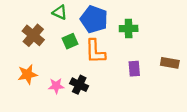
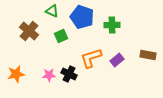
orange L-shape: (95, 51) -> (91, 58), moved, turned 75
purple rectangle: (134, 69) -> (117, 60), turned 56
orange star: (28, 74) -> (16, 74), moved

